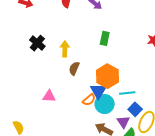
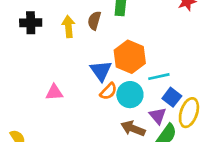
black cross: (37, 43) -> (31, 23), turned -35
brown semicircle: (74, 68) -> (94, 21), moved
blue triangle: (98, 91) -> (101, 71), moved

